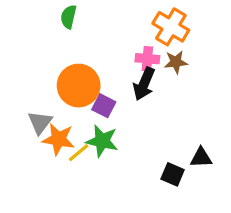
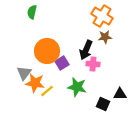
green semicircle: (69, 17) -> (32, 12), moved
pink cross: (147, 59) -> (93, 64), moved
purple square: (104, 106) -> (62, 63), turned 32
green star: (102, 141) -> (77, 87), moved

